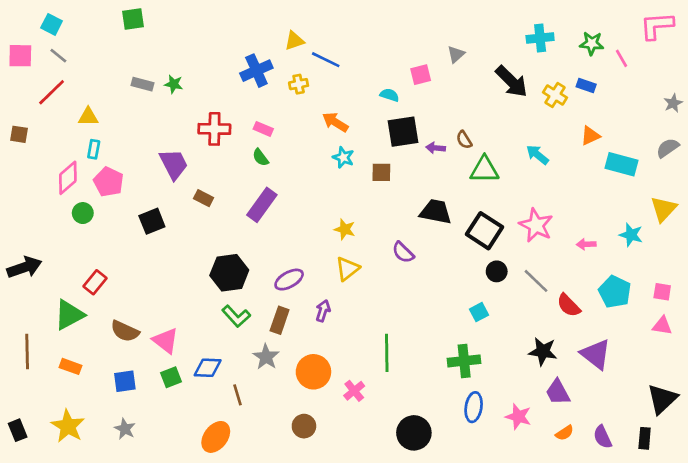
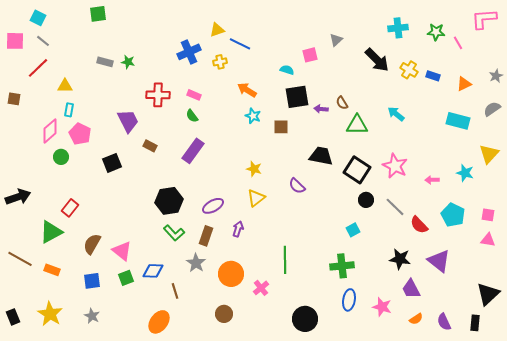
blue rectangle: (586, 85) -> (433, 76), moved
orange triangle: (590, 136) -> (464, 84), moved
brown semicircle: (125, 331) -> (92, 244), turned 95
brown line: (27, 351) -> (20, 259), turned -60

